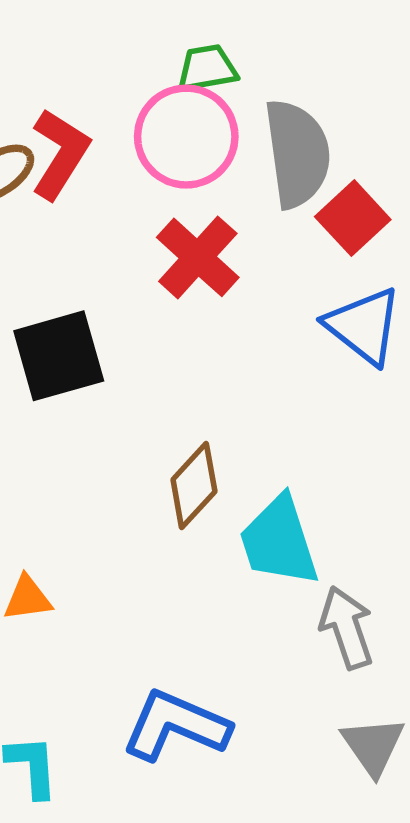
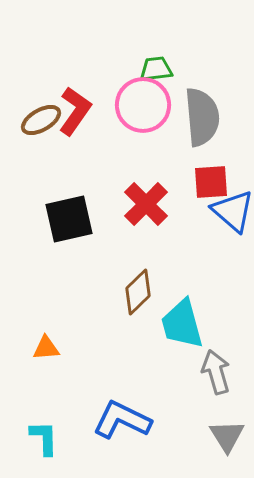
red square: (353, 218) -> (211, 182), moved, turned 36
red cross: (198, 257) -> (146, 204), moved

